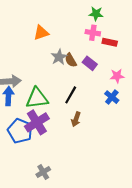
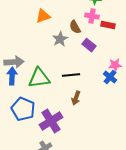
brown semicircle: (71, 60) -> (75, 27), moved
pink star: (117, 76) -> (115, 65), moved
black line: (71, 95) -> (71, 75), turned 54
purple cross: (37, 122) -> (51, 121), moved

